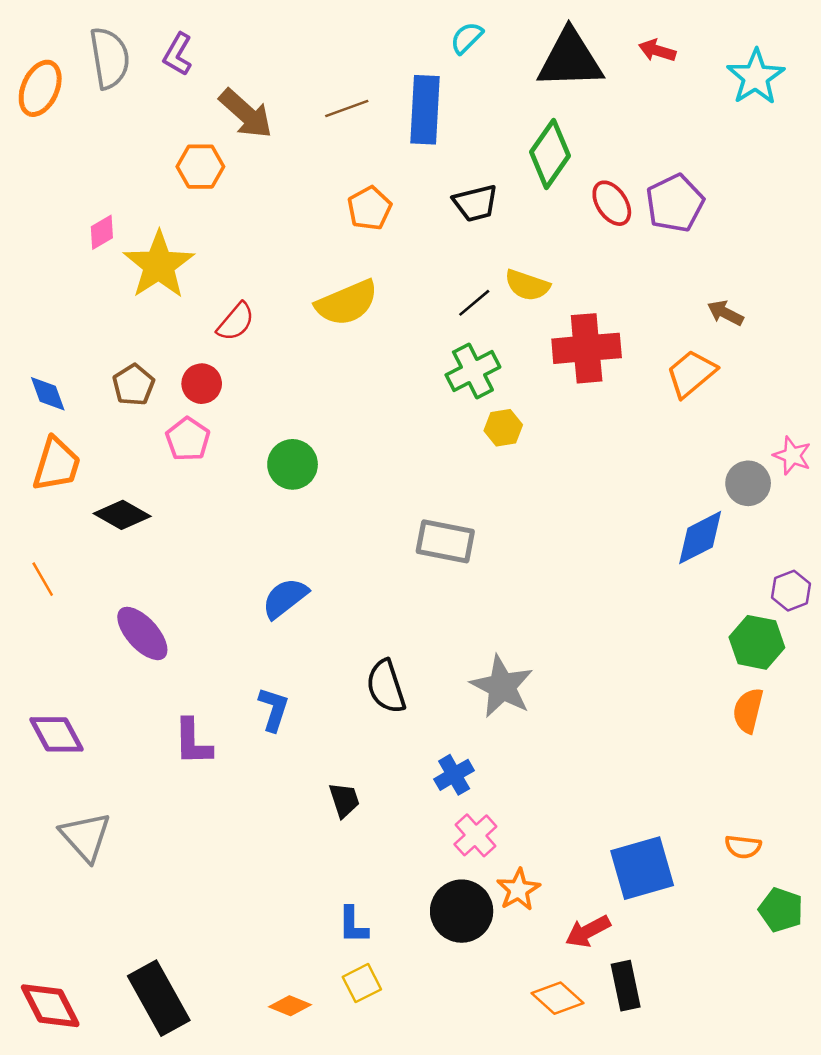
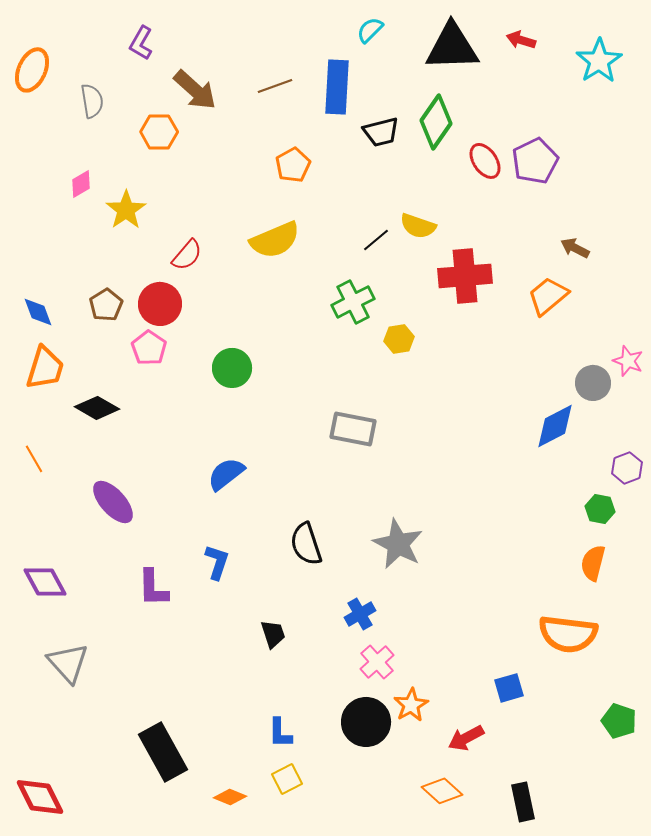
gray semicircle: (110, 58) -> (92, 101), moved, size x0.7
black trapezoid: (475, 203) -> (381, 132), moved
yellow star: (159, 265) -> (126, 210), size x0.7
green cross: (473, 371) -> (353, 302), moved
red circle: (202, 384) -> (160, 304), size x1.4
green hexagon: (757, 642) -> (600, 509), size x0.7
orange semicircle: (743, 847) -> (568, 634), moved, size x2.0
blue square: (642, 868) -> (509, 688), size x0.6
black rectangle: (626, 986) -> (523, 802), moved
black rectangle: (159, 998) -> (163, 752), moved

